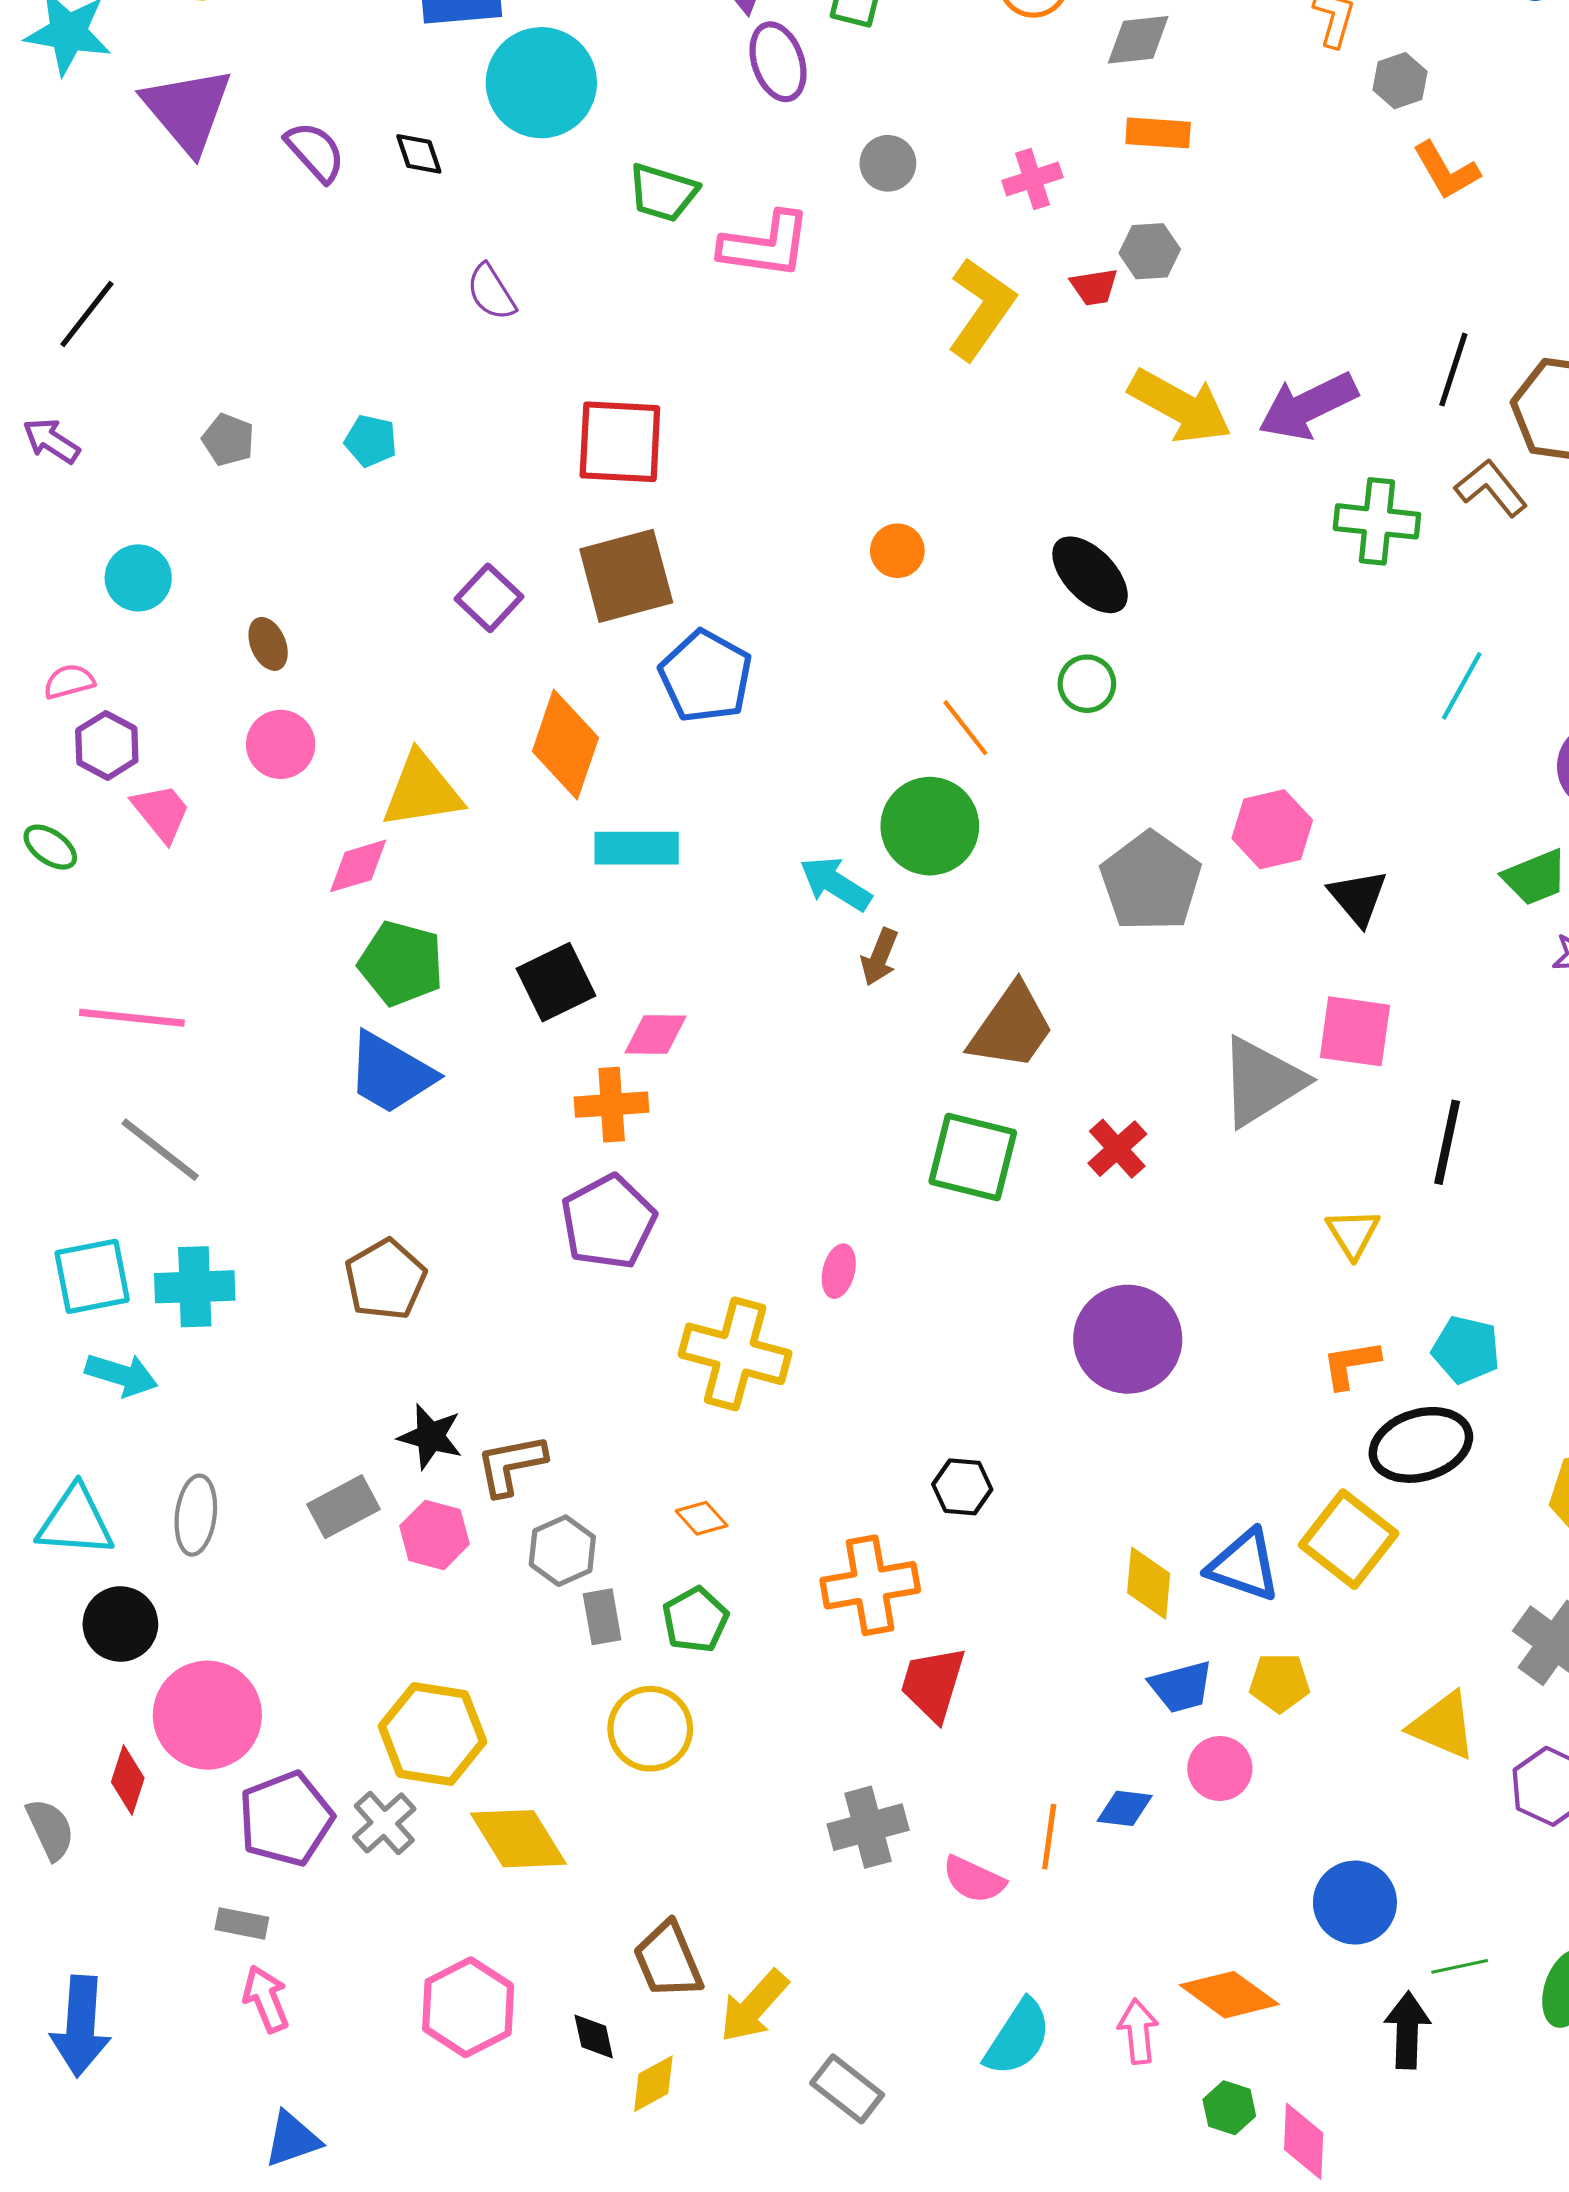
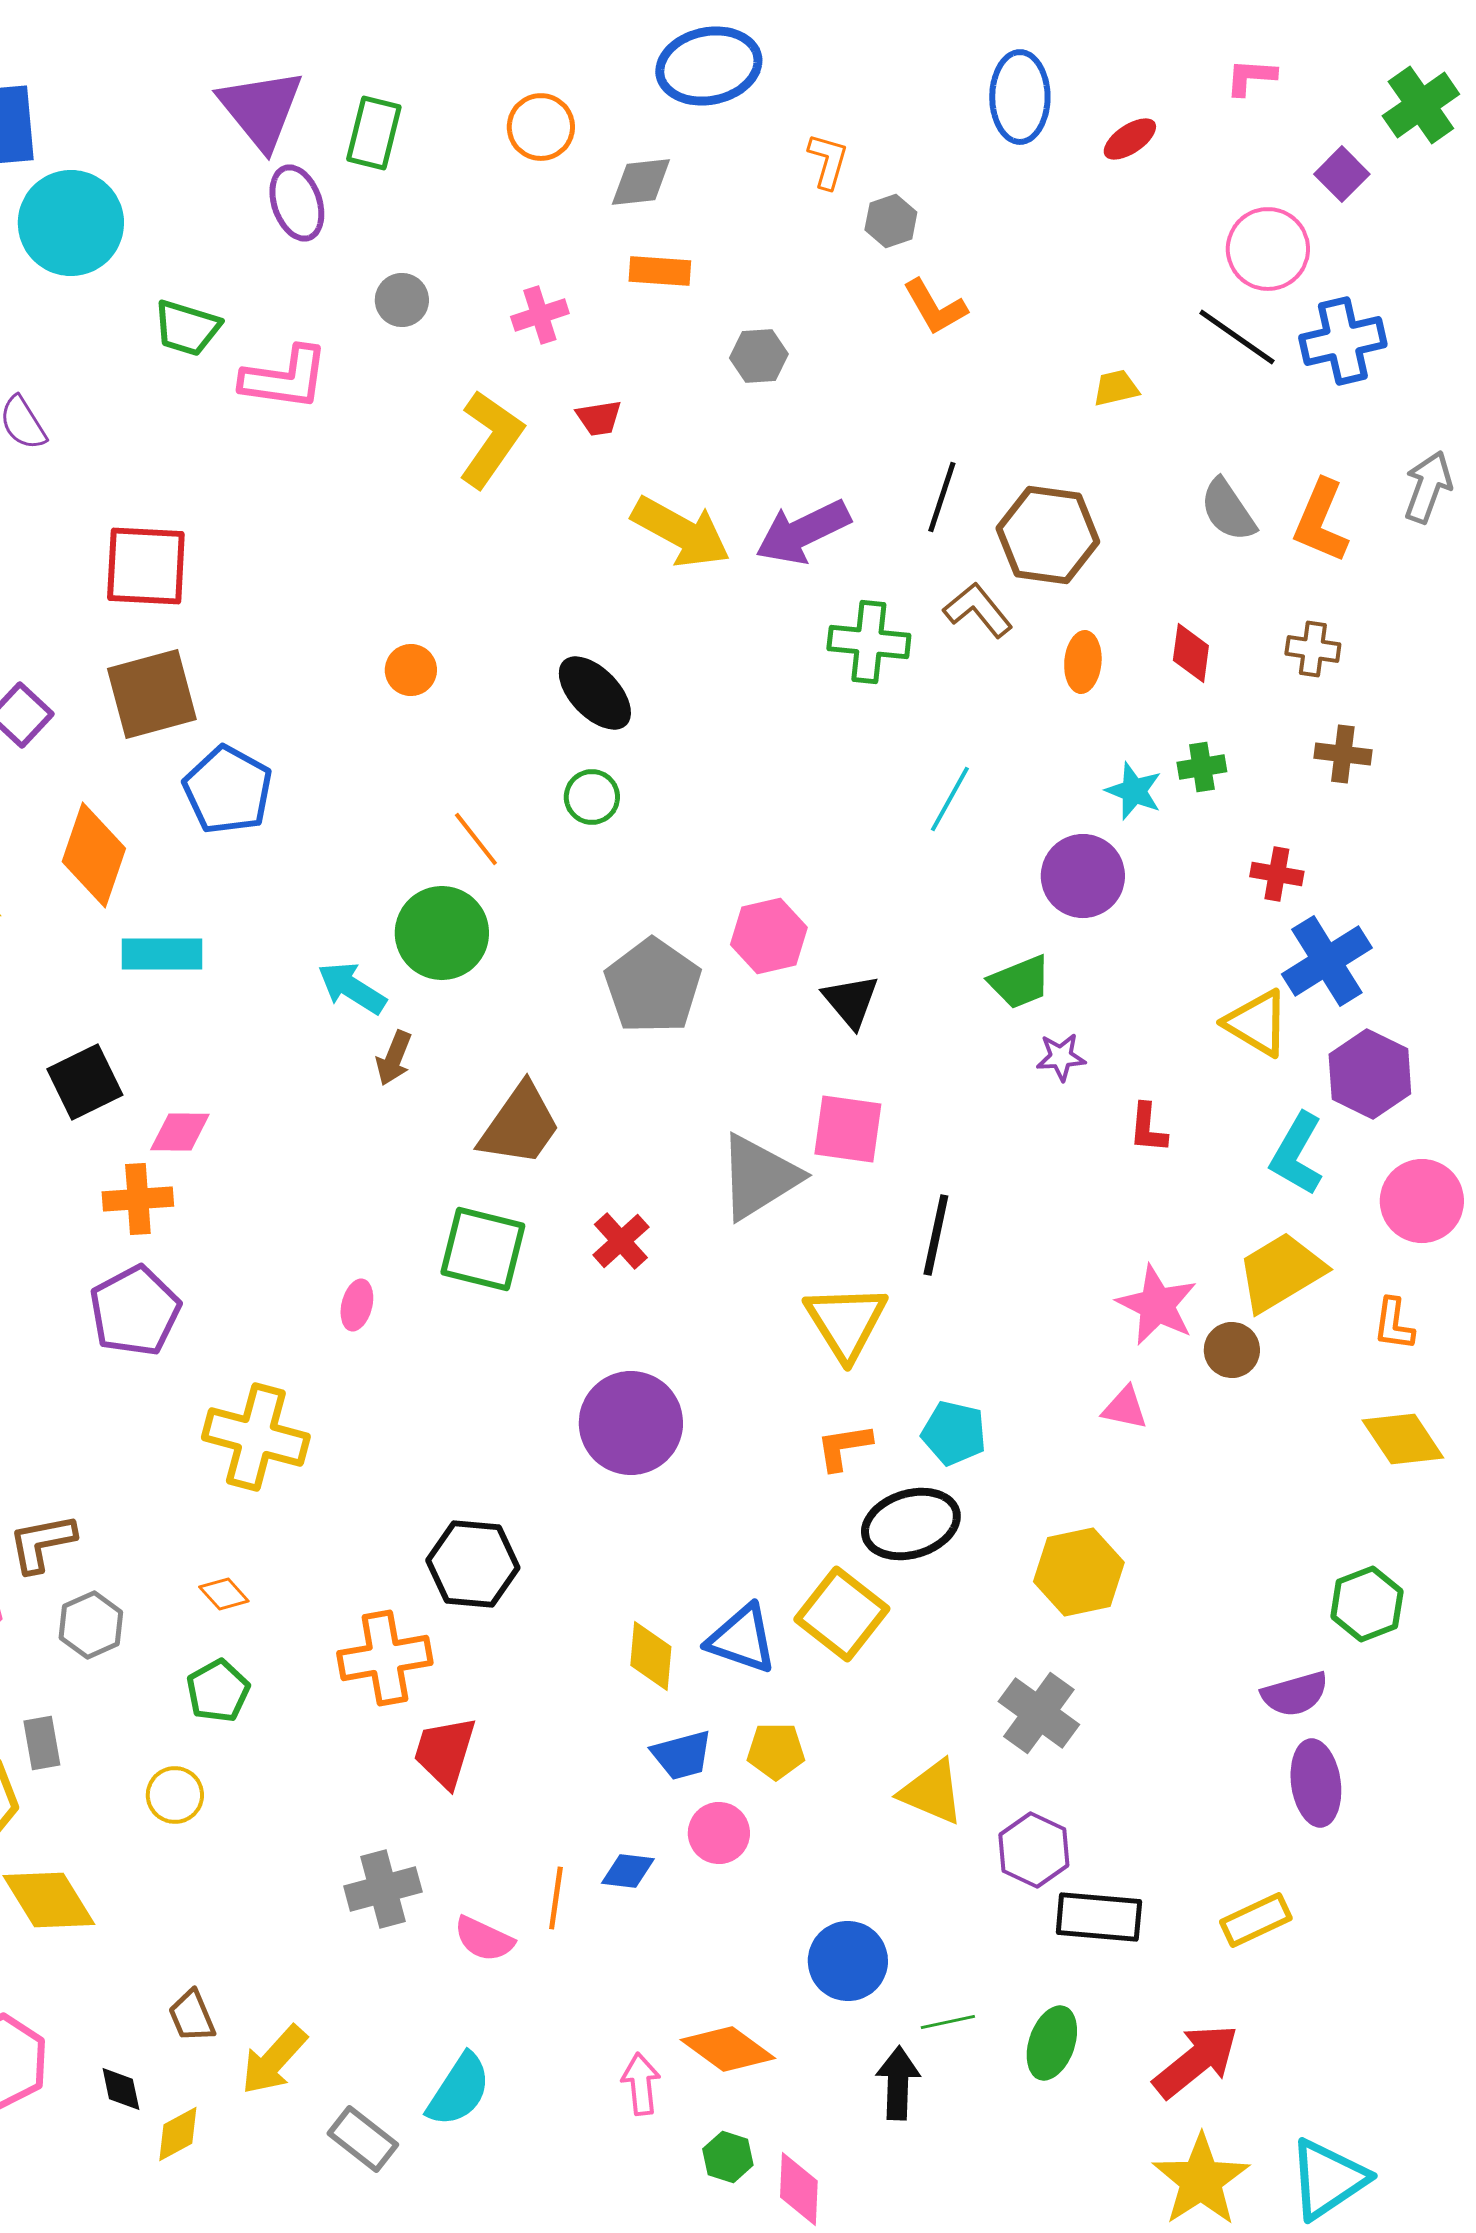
gray hexagon: (1150, 251) -> (759, 356), moved
yellow triangle: (1353, 1233) -> (846, 1322), size x1.6
pink ellipse: (839, 1271) -> (357, 1305), moved
black hexagon: (962, 1487) -> (473, 1564), size x1.6
gray rectangle: (602, 1617) -> (42, 1743), moved
yellow circle: (650, 1729) -> (175, 1795), size x0.7
brown trapezoid: (668, 1960) -> (192, 2016), size x0.7
cyan semicircle: (1018, 2038) -> (459, 2090), moved

